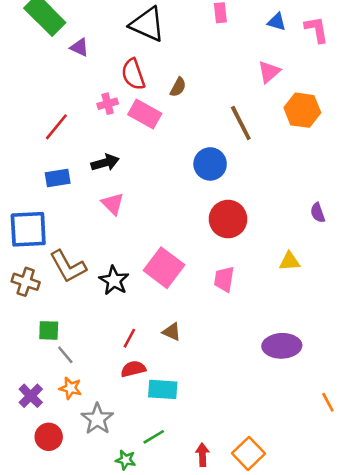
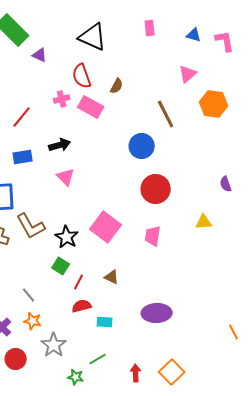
green square: (49, 330) -> (61, 266), moved, turned 30
purple ellipse: (282, 346) -> (157, 313), moved
cyan rectangle: (163, 389) -> (105, 322), size x0.7

